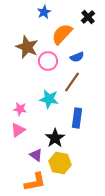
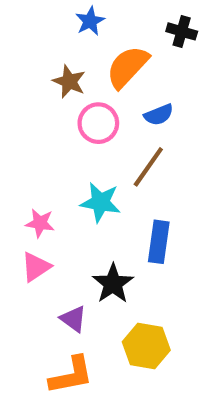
black cross: (88, 17) -> (182, 31), turned -32
brown star: (27, 47) -> (69, 81), moved, size x0.7
yellow hexagon: (60, 163) -> (146, 346), moved

